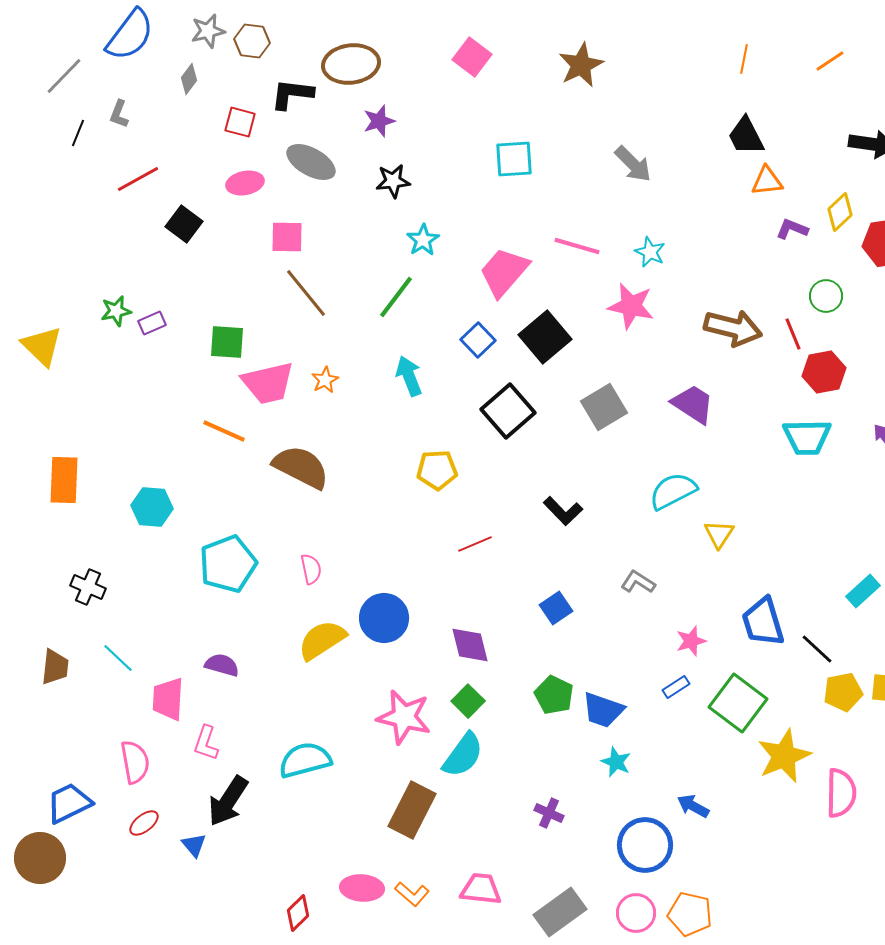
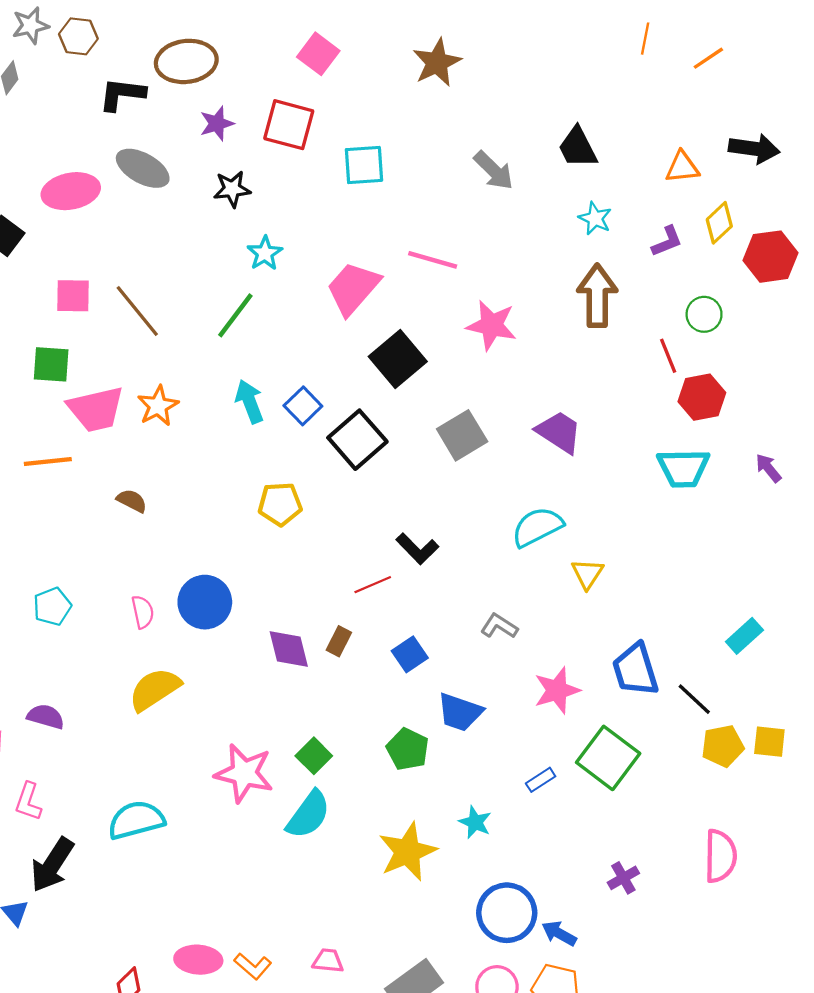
orange line: (744, 59) -> (645, 39), moved
red square: (240, 122) -> (289, 125), moved, size x1.5
black trapezoid: (746, 136) -> (578, 148), moved
orange triangle: (767, 181) -> (682, 167), moved
pink ellipse: (245, 183) -> (71, 191), size x1.4
purple L-shape: (792, 229) -> (667, 241), turned 136
pink square: (287, 237) -> (73, 296), moved
cyan star: (650, 252) -> (595, 218), moved
brown arrow: (733, 328) -> (597, 296), moved, turned -104
blue square: (478, 340) -> (303, 406), moved
orange star: (325, 380) -> (158, 406), size x1.4
orange line: (224, 431) -> (48, 461), turned -30
brown semicircle: (301, 467) -> (132, 501), size x0.5
red line: (475, 544) -> (373, 585), moved
cyan pentagon: (228, 564) -> (52, 606), size x0.6
blue circle: (384, 618) -> (205, 602), moved
pink star: (691, 641) -> (557, 690), size x1.4
purple diamond: (470, 645) -> (289, 649), moved
blue rectangle: (676, 687) -> (541, 780), moved
blue trapezoid: (603, 710) -> (460, 712), moved
yellow star: (784, 756) -> (408, 852), moved
blue arrow: (693, 806) -> (559, 933), moved
brown rectangle: (412, 810) -> (339, 641), moved, size x0.5
purple cross: (549, 813) -> (623, 878), moved, turned 36
pink trapezoid: (481, 889) -> (328, 961), size x0.7

